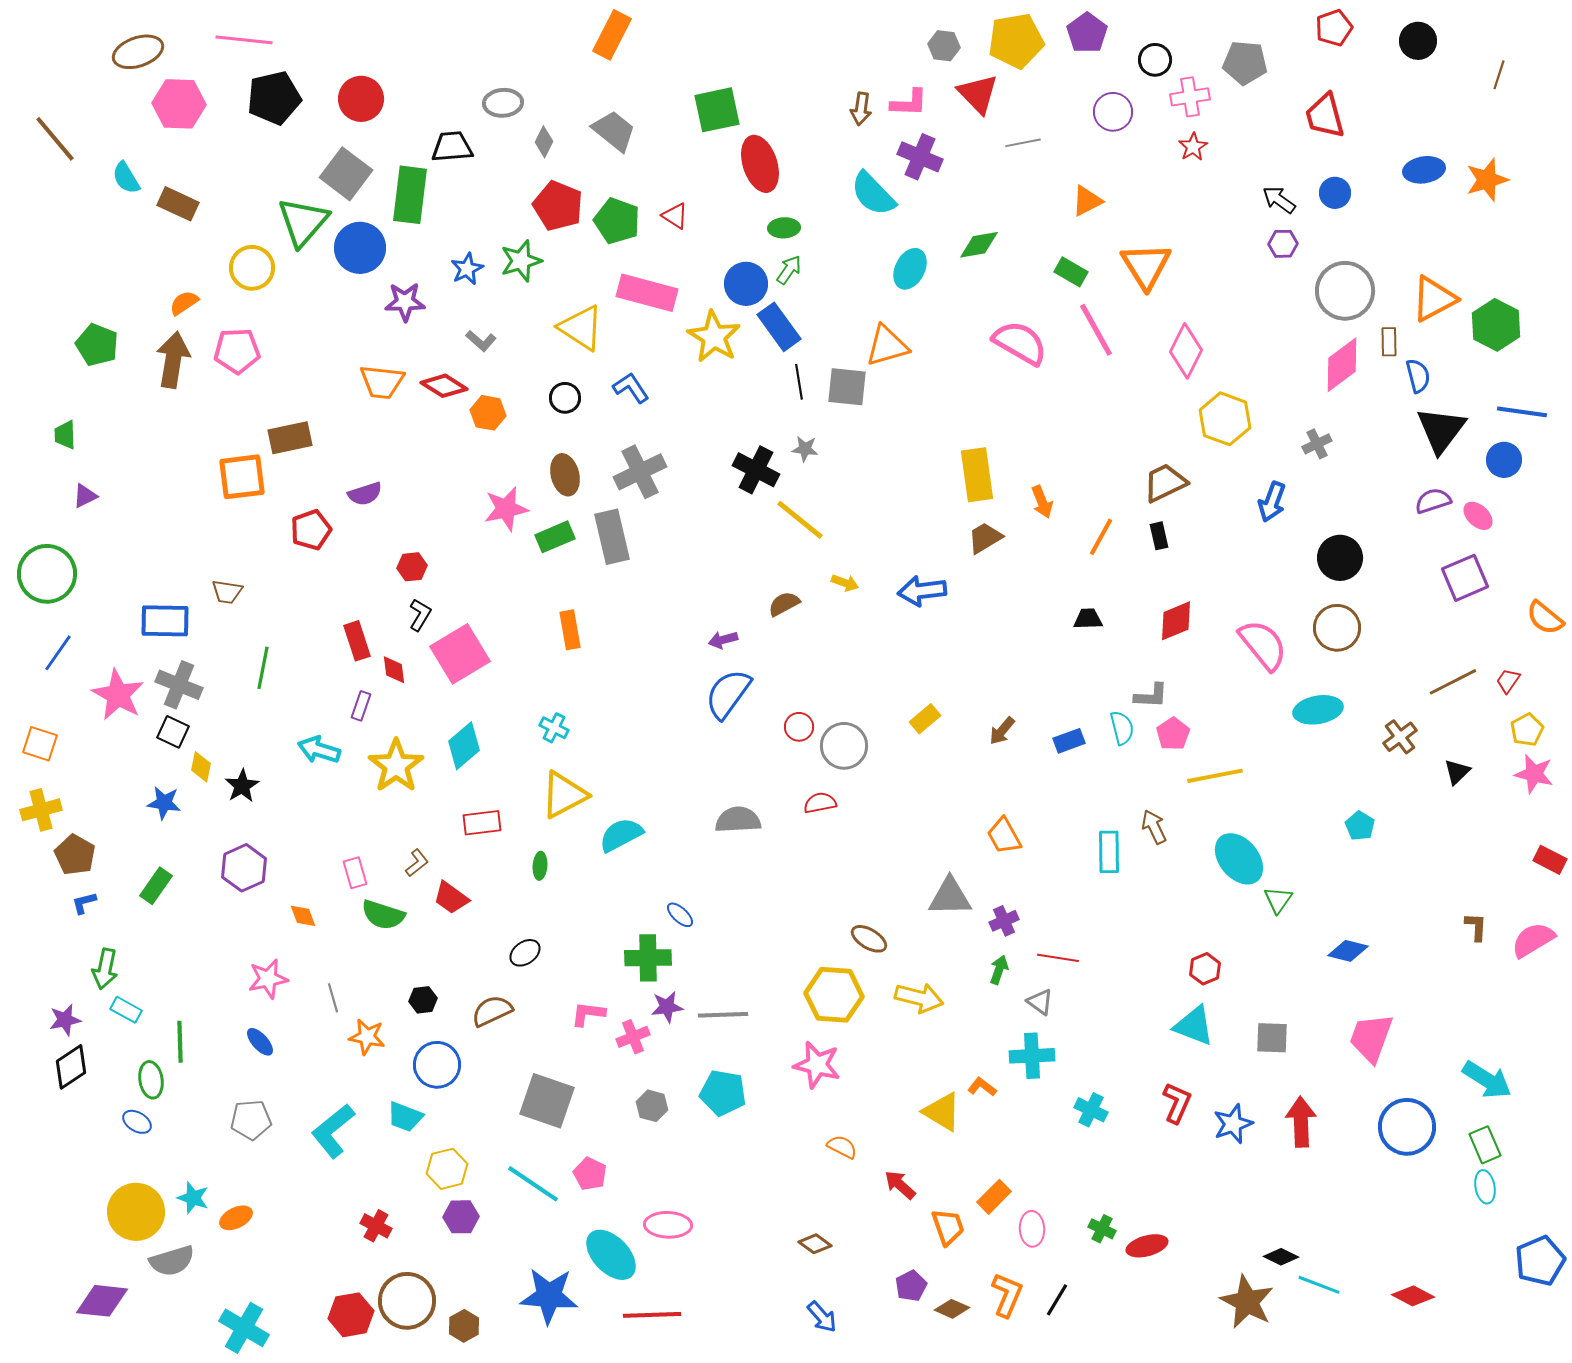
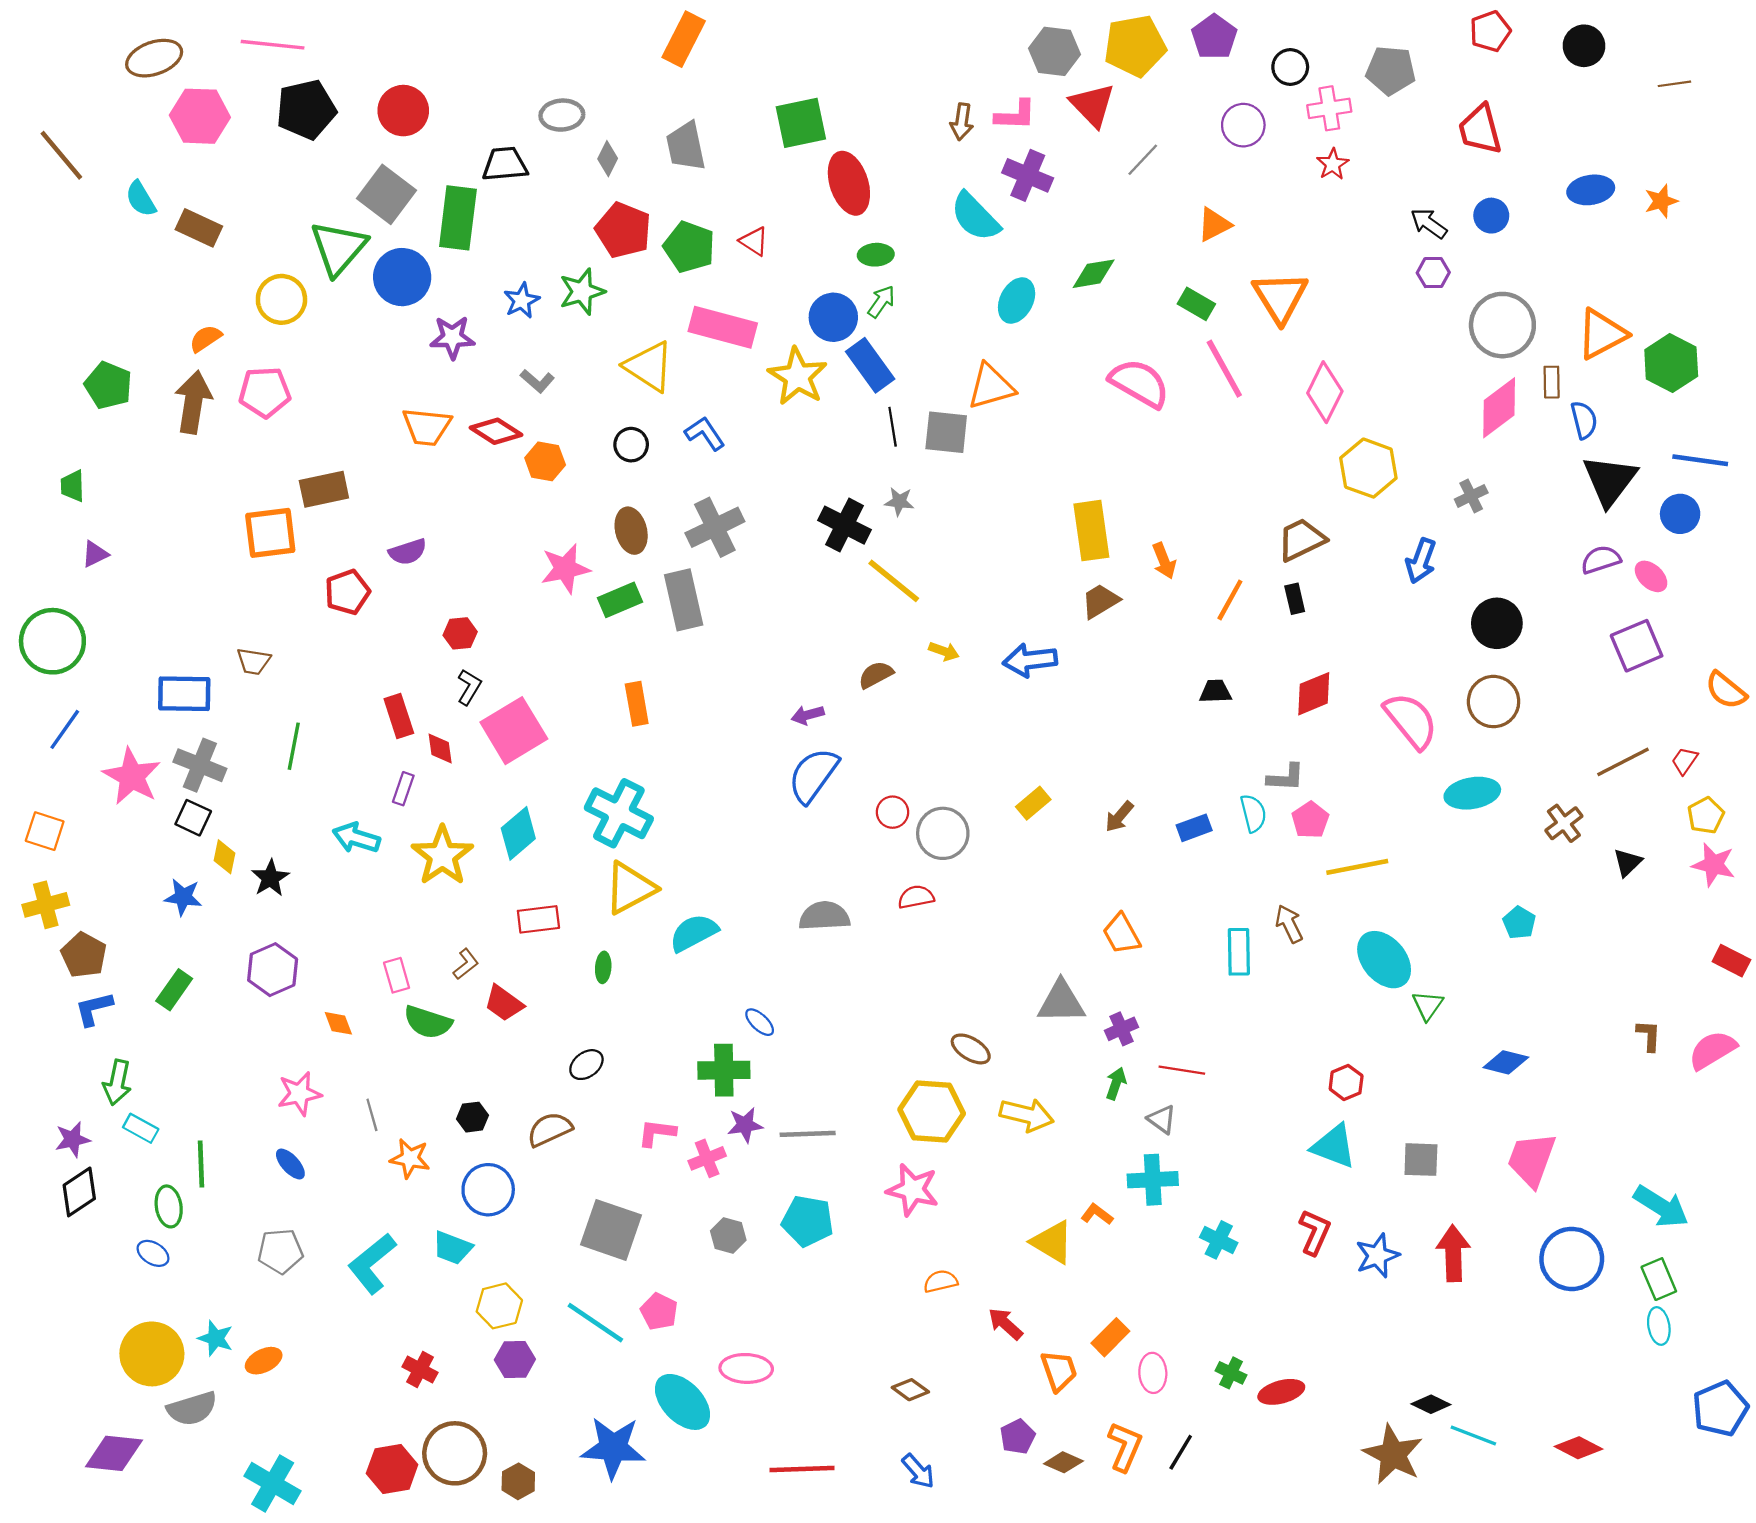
gray hexagon: (944, 46) -> (1055, 51), size x1.4
brown line: (1499, 75) -> (1674, 84), turned 64
gray trapezoid: (614, 131) -> (686, 146), turned -141
gray line: (1023, 143) -> (1143, 160), turned -36
orange star: (1487, 180) -> (1661, 201), size x0.7
cyan cross: (554, 728) -> (619, 813), size x2.0
blue L-shape: (84, 903) -> (94, 1009), size x1.4
orange semicircle: (842, 1147) -> (941, 1281), turned -40
red line: (652, 1315) -> (802, 1469), moved

